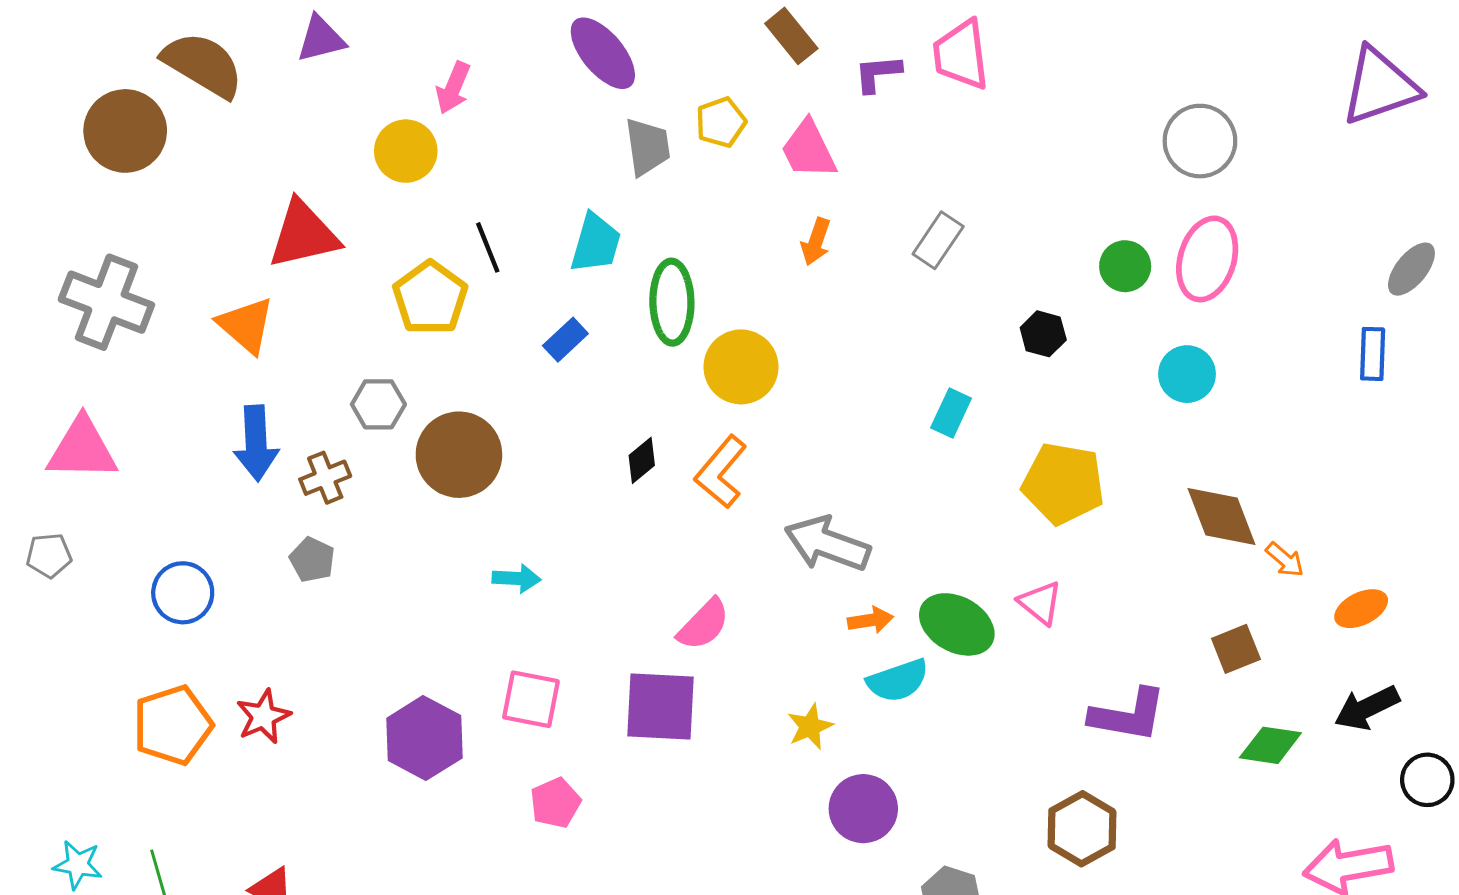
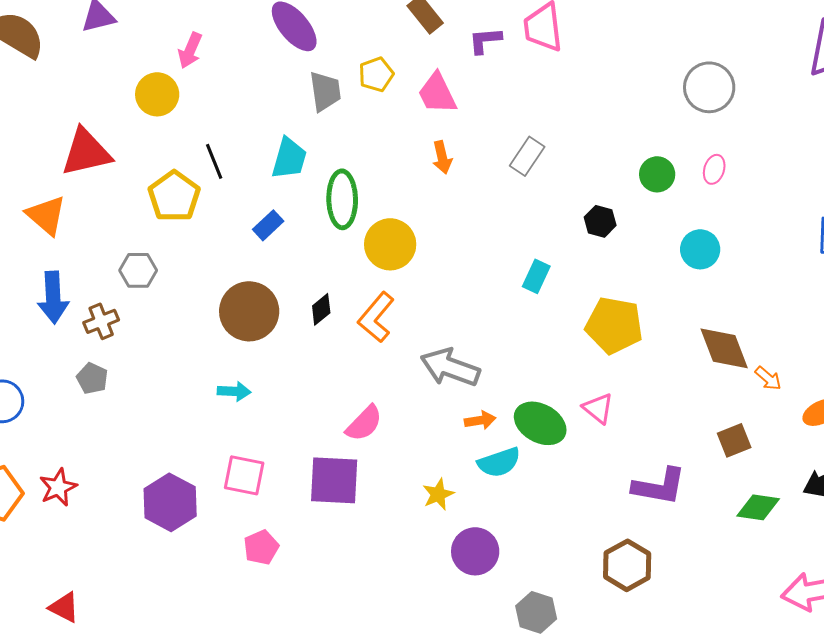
orange arrow: (816, 242) -> (442, 157), turned -32
pink ellipse: (1207, 259) -> (714, 169), size x0.5
brown circle: (459, 455) -> (249, 311), moved

